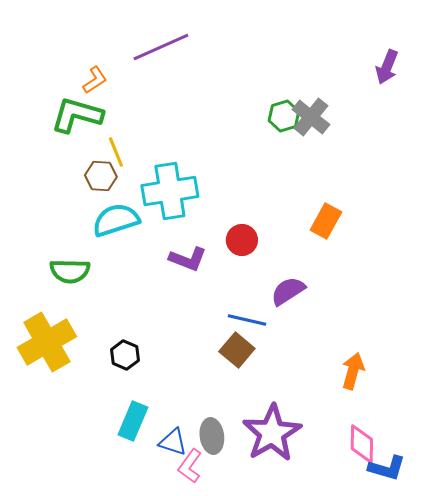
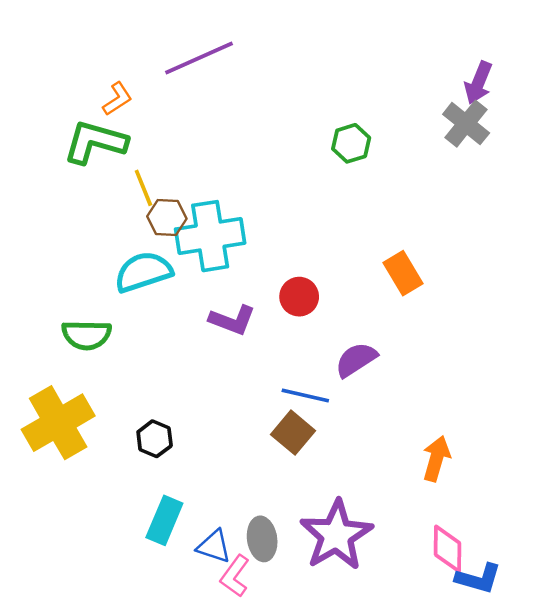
gray cross: (311, 117) -> (466, 124), moved
brown hexagon: (101, 176) -> (167, 217), moved
orange rectangle: (326, 221) -> (403, 273), turned -60

